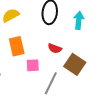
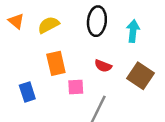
brown square: (75, 64) -> (140, 76), moved

